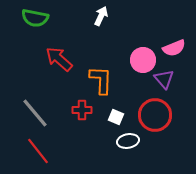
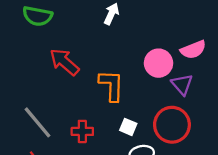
red cross: (82, 110) -> (82, 131), moved

